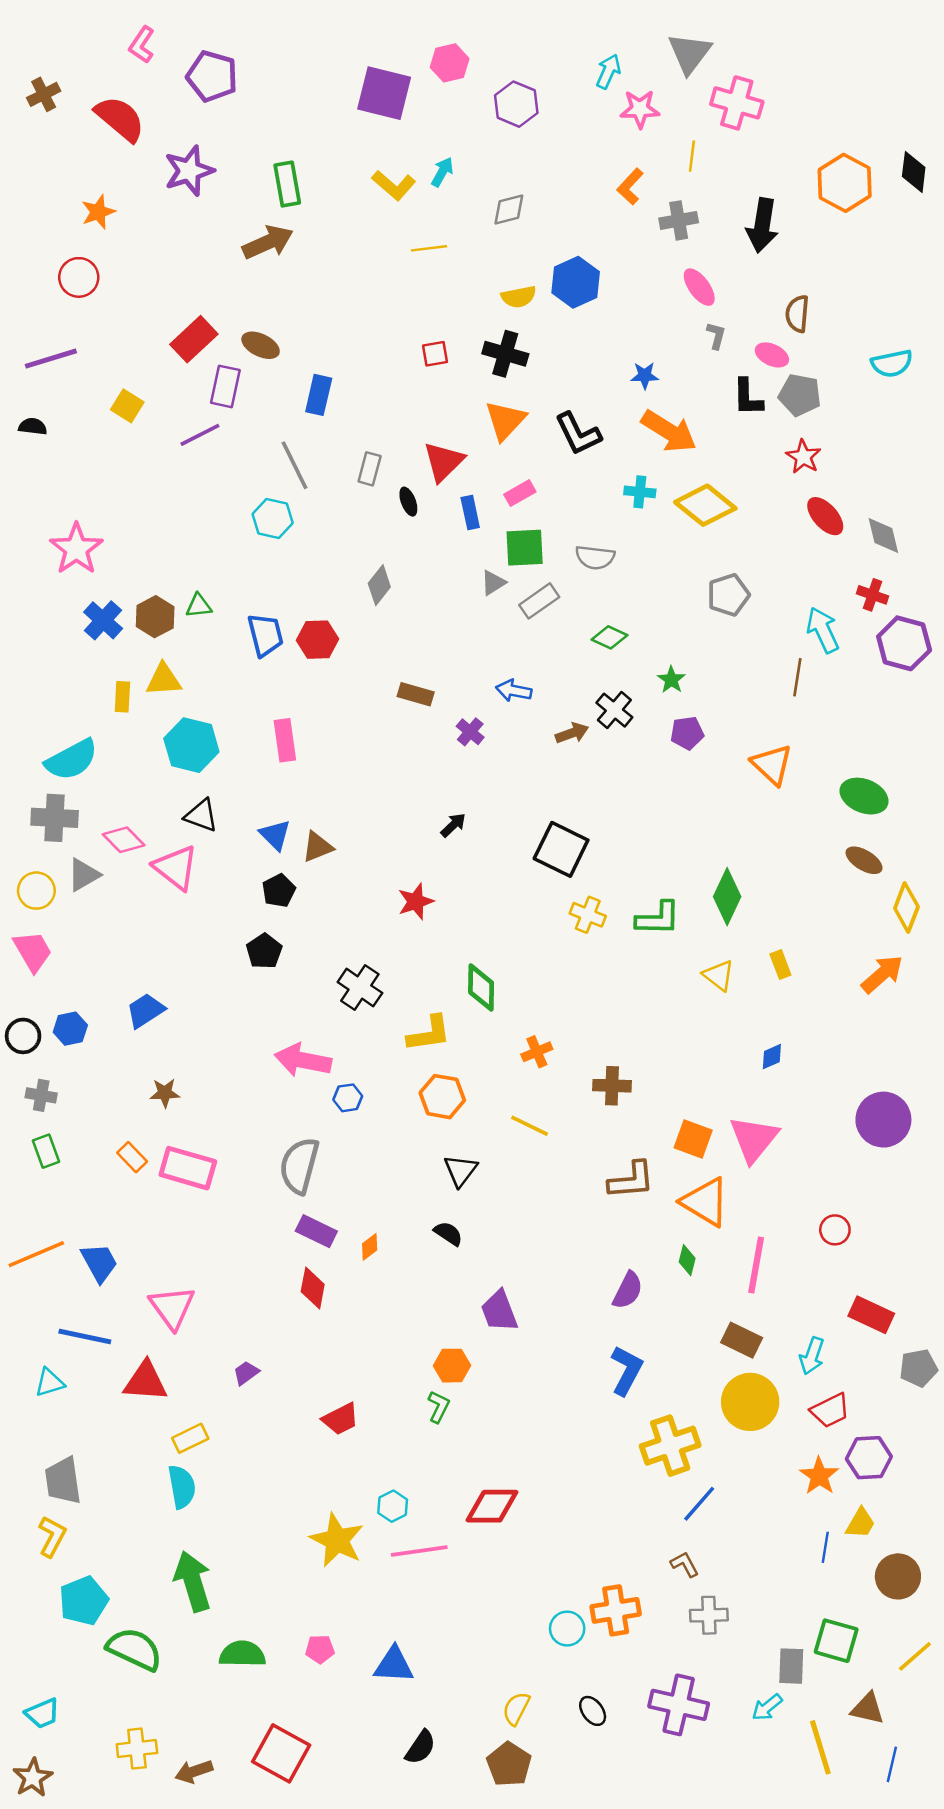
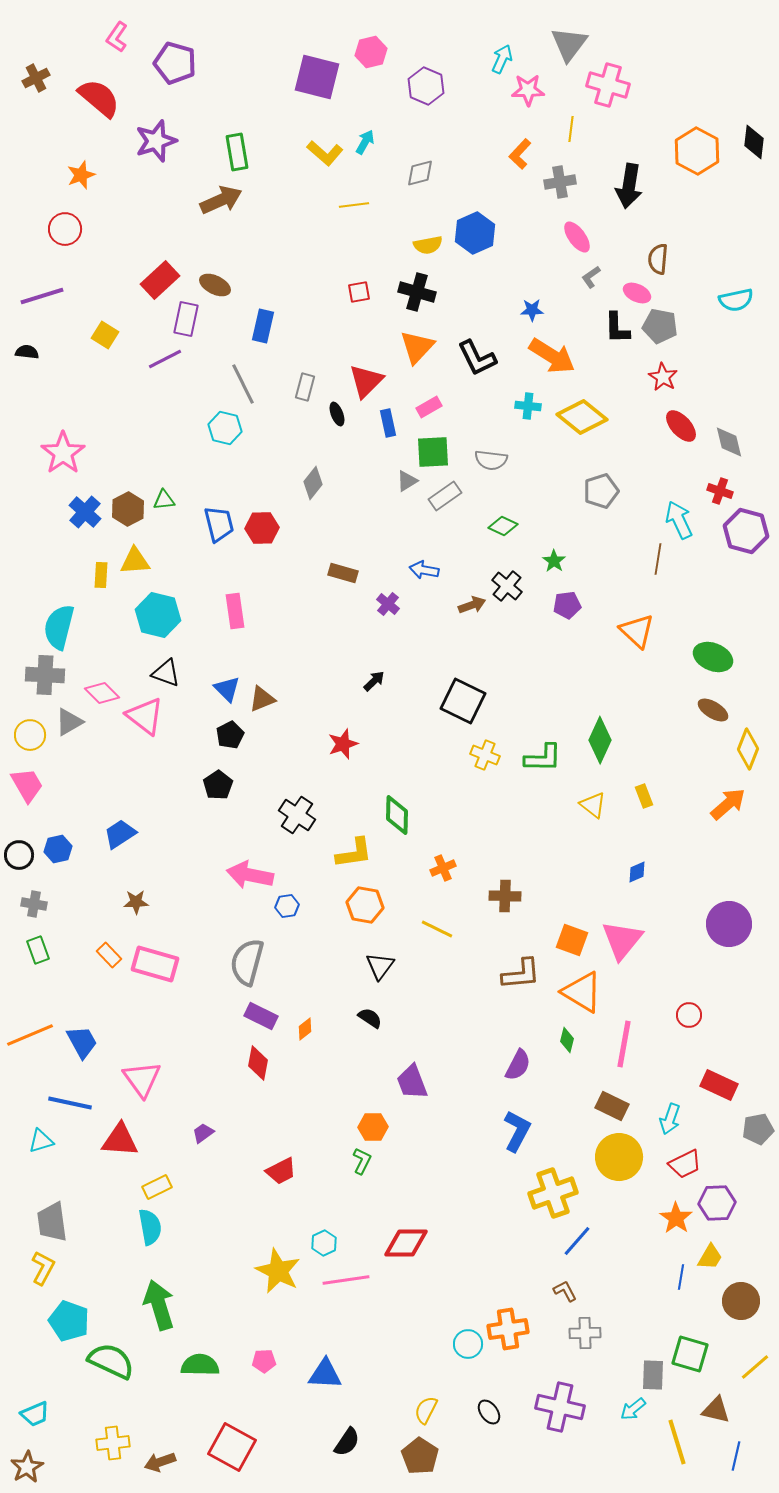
gray L-shape: (716, 336) -> (591, 277), turned -140
cyan semicircle: (72, 760) -> (59, 627), turned 132
cyan pentagon: (84, 1601) -> (69, 1321), turned -30

